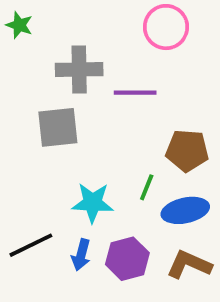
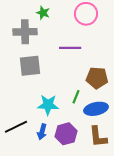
green star: (19, 25) -> (43, 13), moved
gray cross: (79, 69) -> (25, 32), moved
brown L-shape: (189, 264) -> (98, 137), turned -120

